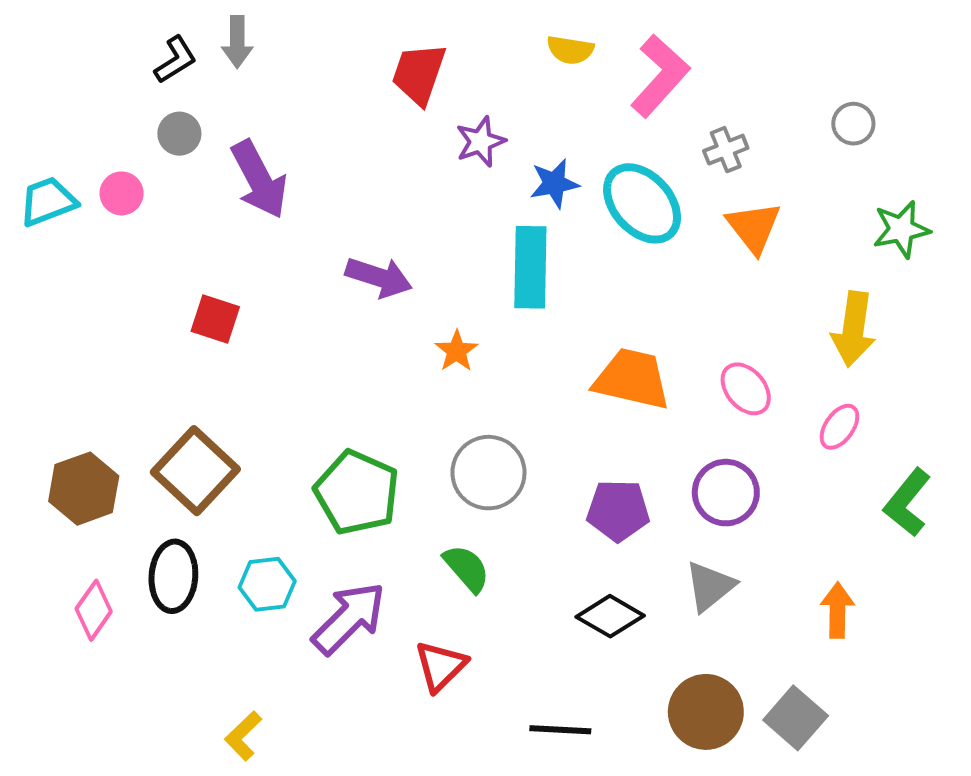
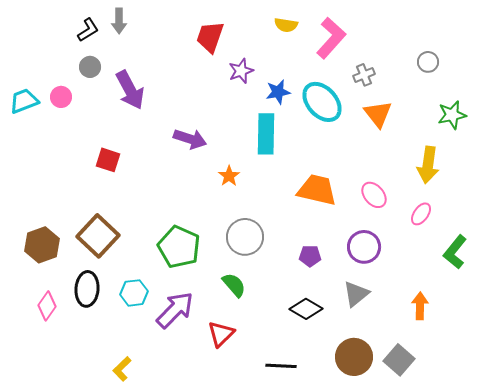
purple pentagon: (618, 510) -> (310, 256), size x0.7

